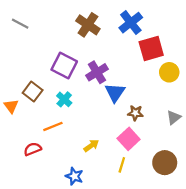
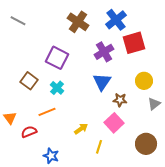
purple cross: (97, 72) -> (104, 52), moved
yellow circle: (169, 72) -> (144, 81), moved
orange triangle: (11, 106) -> (10, 118), moved
yellow line: (122, 165) -> (99, 147), moved
blue star: (74, 176) -> (51, 156), moved

